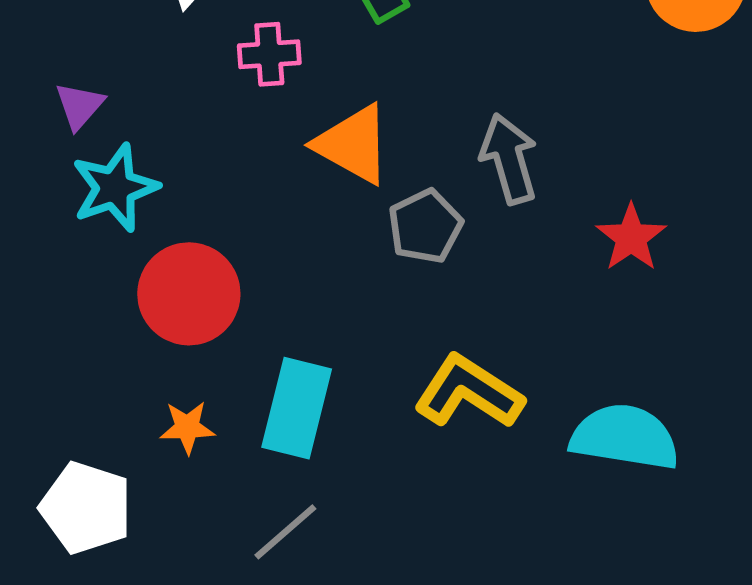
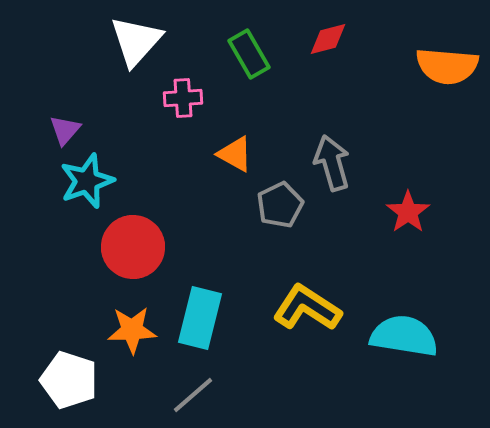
orange triangle: (353, 144) -> (235, 154), size x0.7
orange star: (187, 427) -> (132, 330), size x1.4

